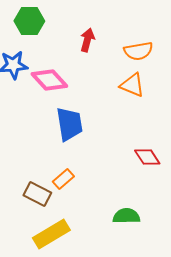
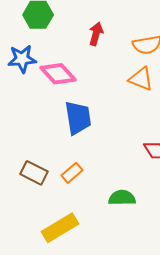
brown rectangle: (37, 194) -> (34, 173), moved
green semicircle: (126, 216) -> (122, 198), moved

